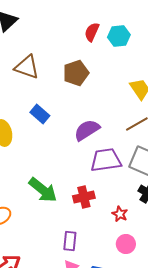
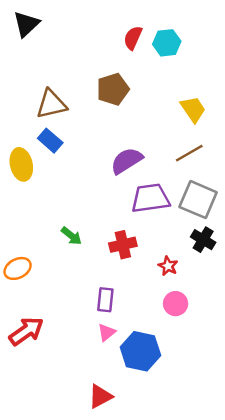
brown triangle: (27, 67) -> (51, 104), moved, turned -32
blue rectangle: (40, 114) -> (50, 141), moved
green arrow: (43, 190) -> (71, 236), size x0.6

